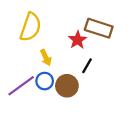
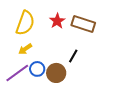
red star: (78, 40) -> (57, 21), moved
yellow arrow: (46, 58) -> (25, 49), moved, turned 80

